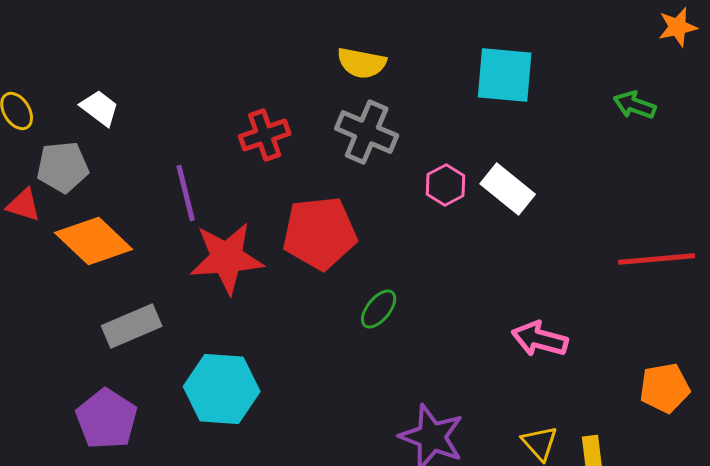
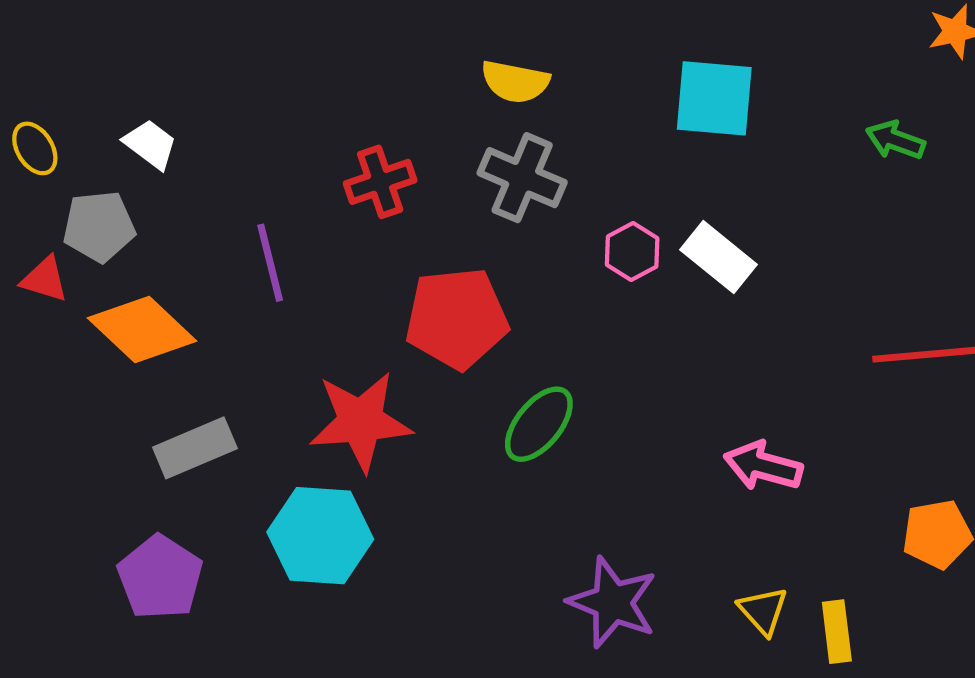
red star: (227, 258) -> (361, 421), moved
green ellipse: (379, 309) -> (539, 424), size x1.4

